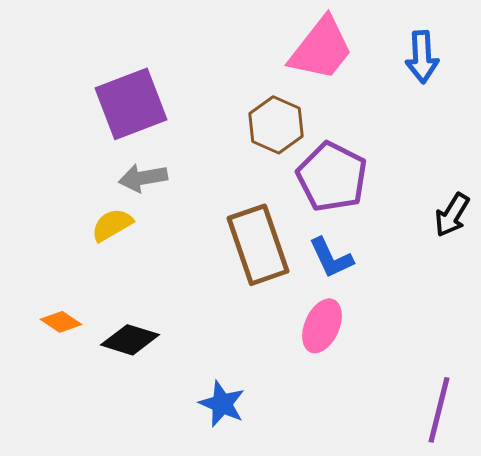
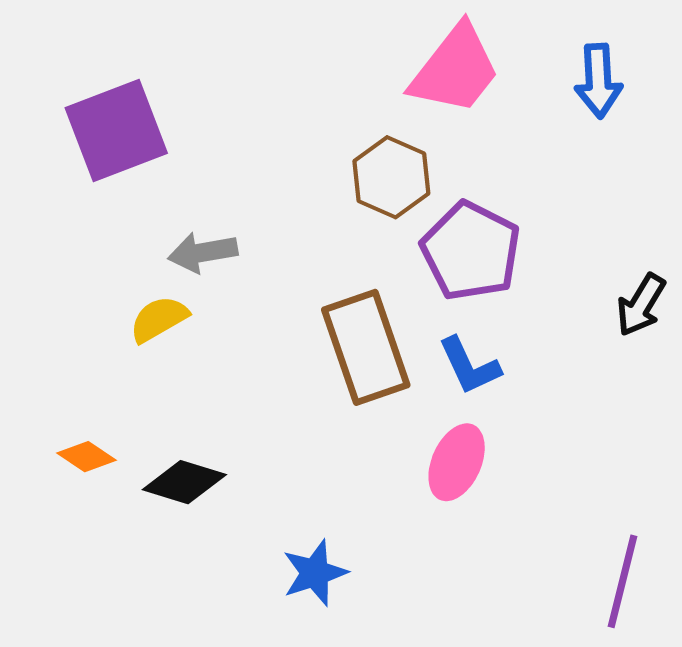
purple square: (131, 104) -> (116, 130), moved
blue star: (222, 404) -> (315, 573), turned 30

